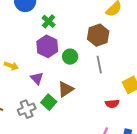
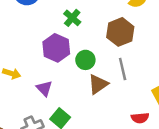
green cross: (49, 21) -> (72, 18), moved
brown triangle: (66, 89) -> (98, 84), moved

